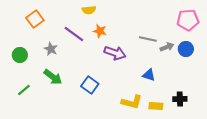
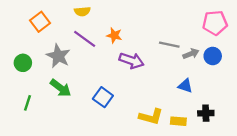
yellow semicircle: (89, 10) -> (82, 11), moved
gray star: (51, 49) -> (58, 56), size x1.5
blue triangle: (149, 75) -> (185, 86), moved
green line: (24, 90) -> (27, 103), turned -32

